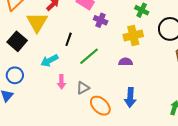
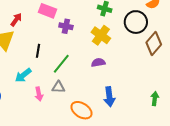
yellow cross: (133, 35) -> (101, 35), turned -30
gray triangle: (83, 88) -> (58, 87), moved, turned 40

